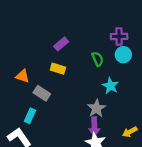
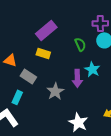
purple rectangle: (61, 44) -> (46, 30), size x1.5
gray star: (97, 108) -> (55, 91), moved
purple arrow: (94, 127) -> (77, 78), moved

